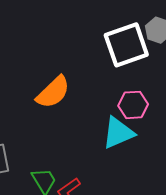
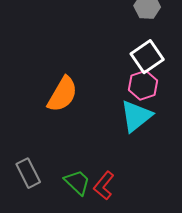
white square: (126, 45) -> (147, 57), moved, size x0.7

